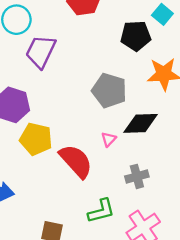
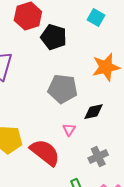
black pentagon: (136, 36) -> (54, 37), moved, turned 30
black diamond: (141, 123) -> (94, 112), size x0.7

